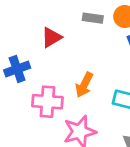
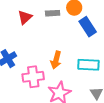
red triangle: (51, 37) -> (25, 17), moved

